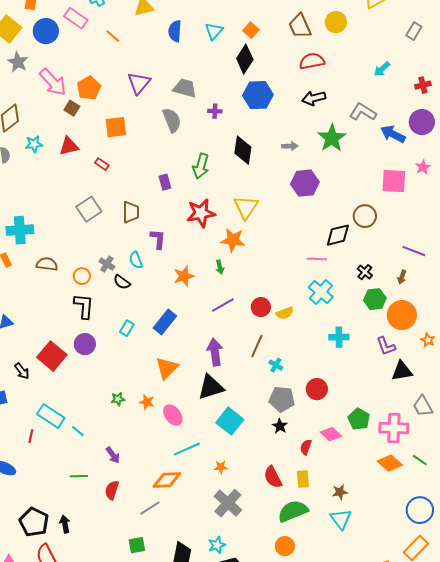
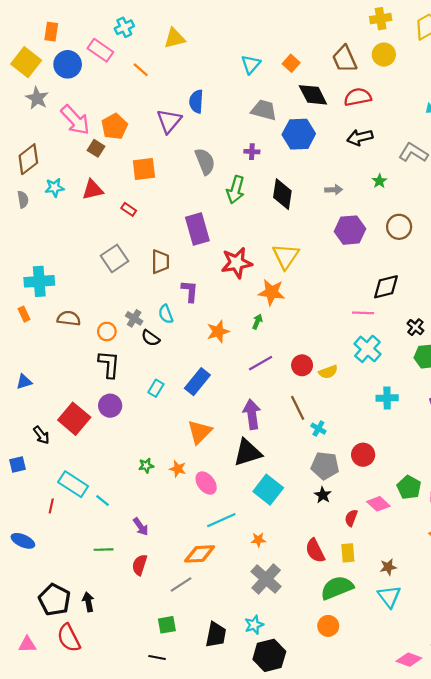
blue semicircle: (175, 31) -> (196, 101), moved
black diamond: (245, 59) -> (313, 95), moved, turned -60
gray trapezoid: (185, 88) -> (264, 110), moved
green star: (332, 138) -> (379, 181), size x0.5
green arrow: (201, 166) -> (236, 190), moved
purple rectangle: (165, 182) -> (197, 229), size x1.8
brown circle: (365, 216) -> (399, 227), moved
green arrow: (220, 267) -> (257, 322), turned -144
brown line: (257, 346) -> (298, 408), turned -50

